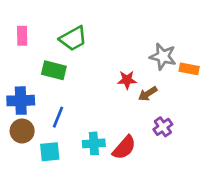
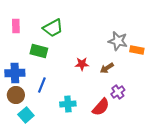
red star: (127, 80) -> (82, 64), moved
red semicircle: (124, 148) -> (101, 107), moved
cyan square: (50, 152) -> (26, 115), moved, turned -35

